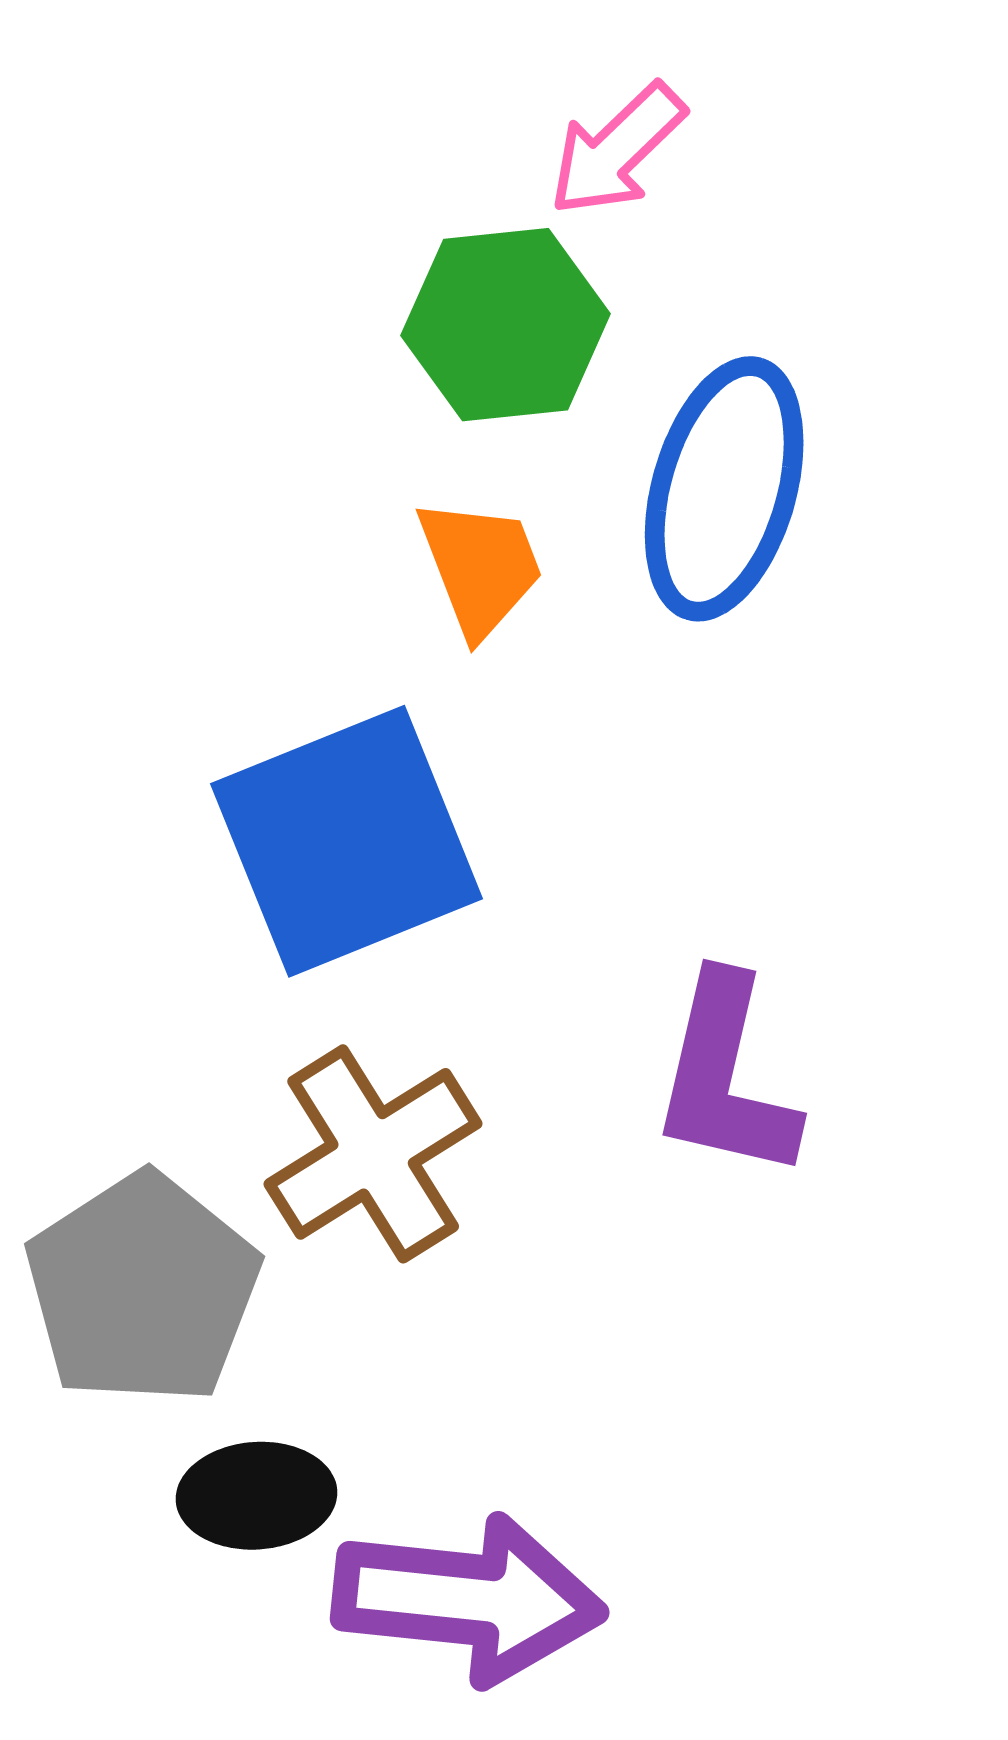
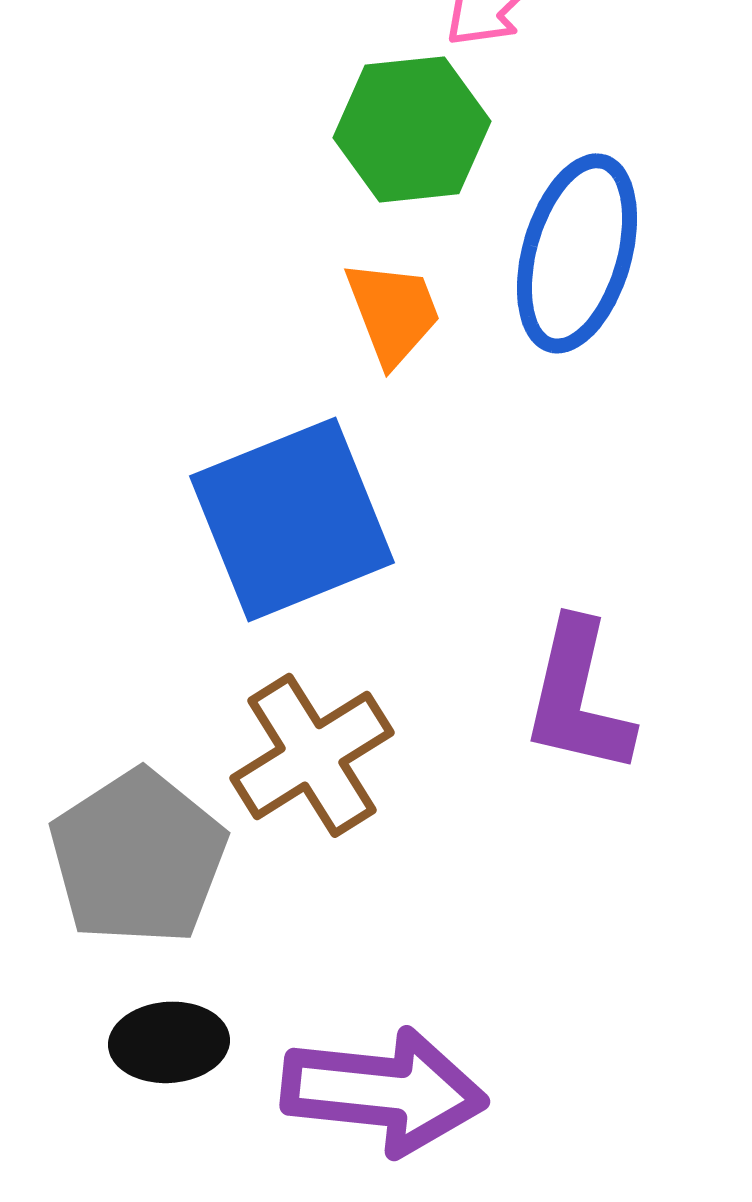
black ellipse: (256, 1496) -> (169, 1042), moved

